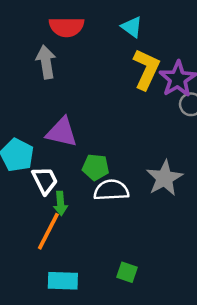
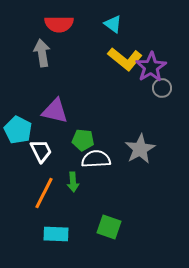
yellow L-shape: (146, 69) -> (125, 59), turned 104
green arrow: (61, 203) -> (73, 182), moved
green square: (127, 272) -> (109, 227), size x1.4

